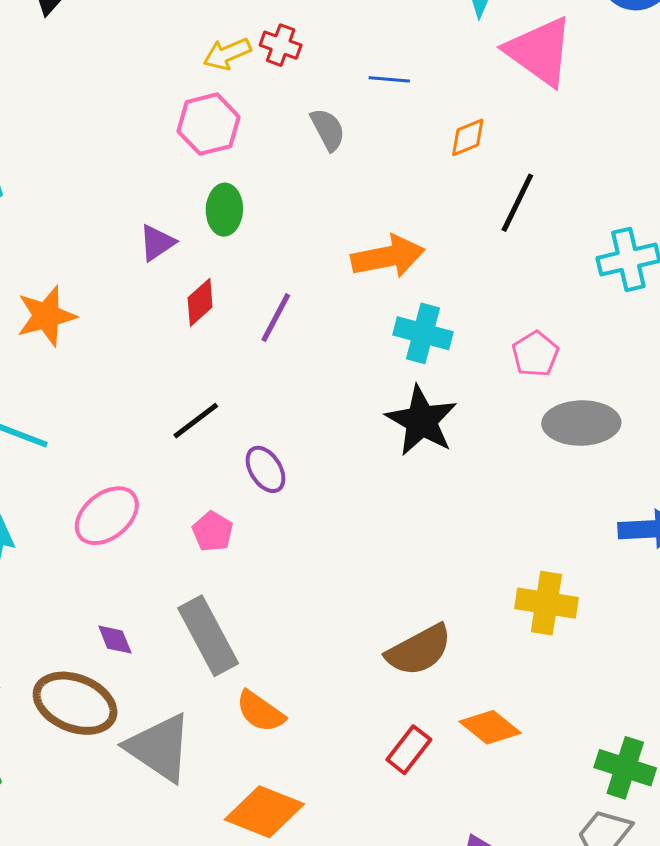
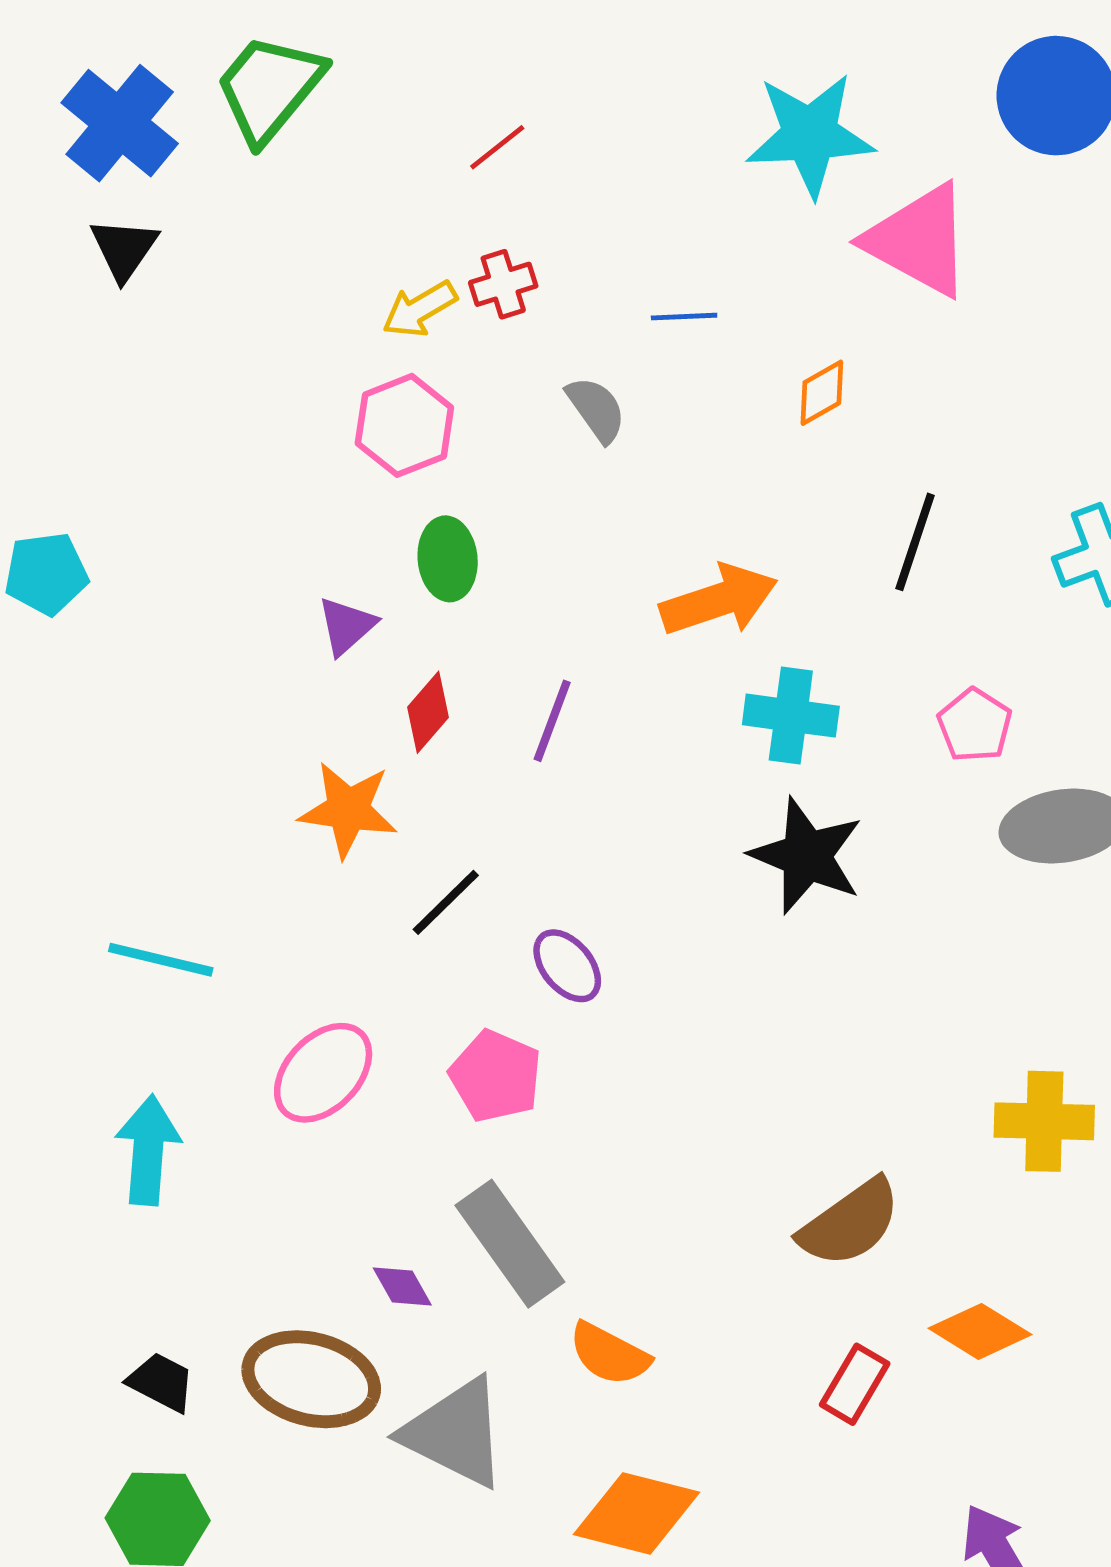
red cross: (281, 45) -> (503, 284), turned -30
black line: (517, 203) -> (915, 542), moved
orange star: (46, 316) -> (348, 810), moved, turned 30
pink pentagon: (213, 531) -> (496, 1076), size x1.4
purple diamond: (115, 640) -> (402, 1287), moved

